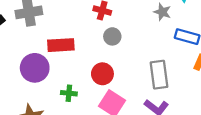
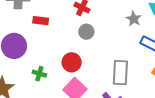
red rectangle: (61, 45) -> (41, 21), moved, size x0.7

